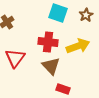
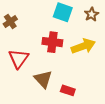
brown triangle: (51, 66) -> (43, 79), moved

